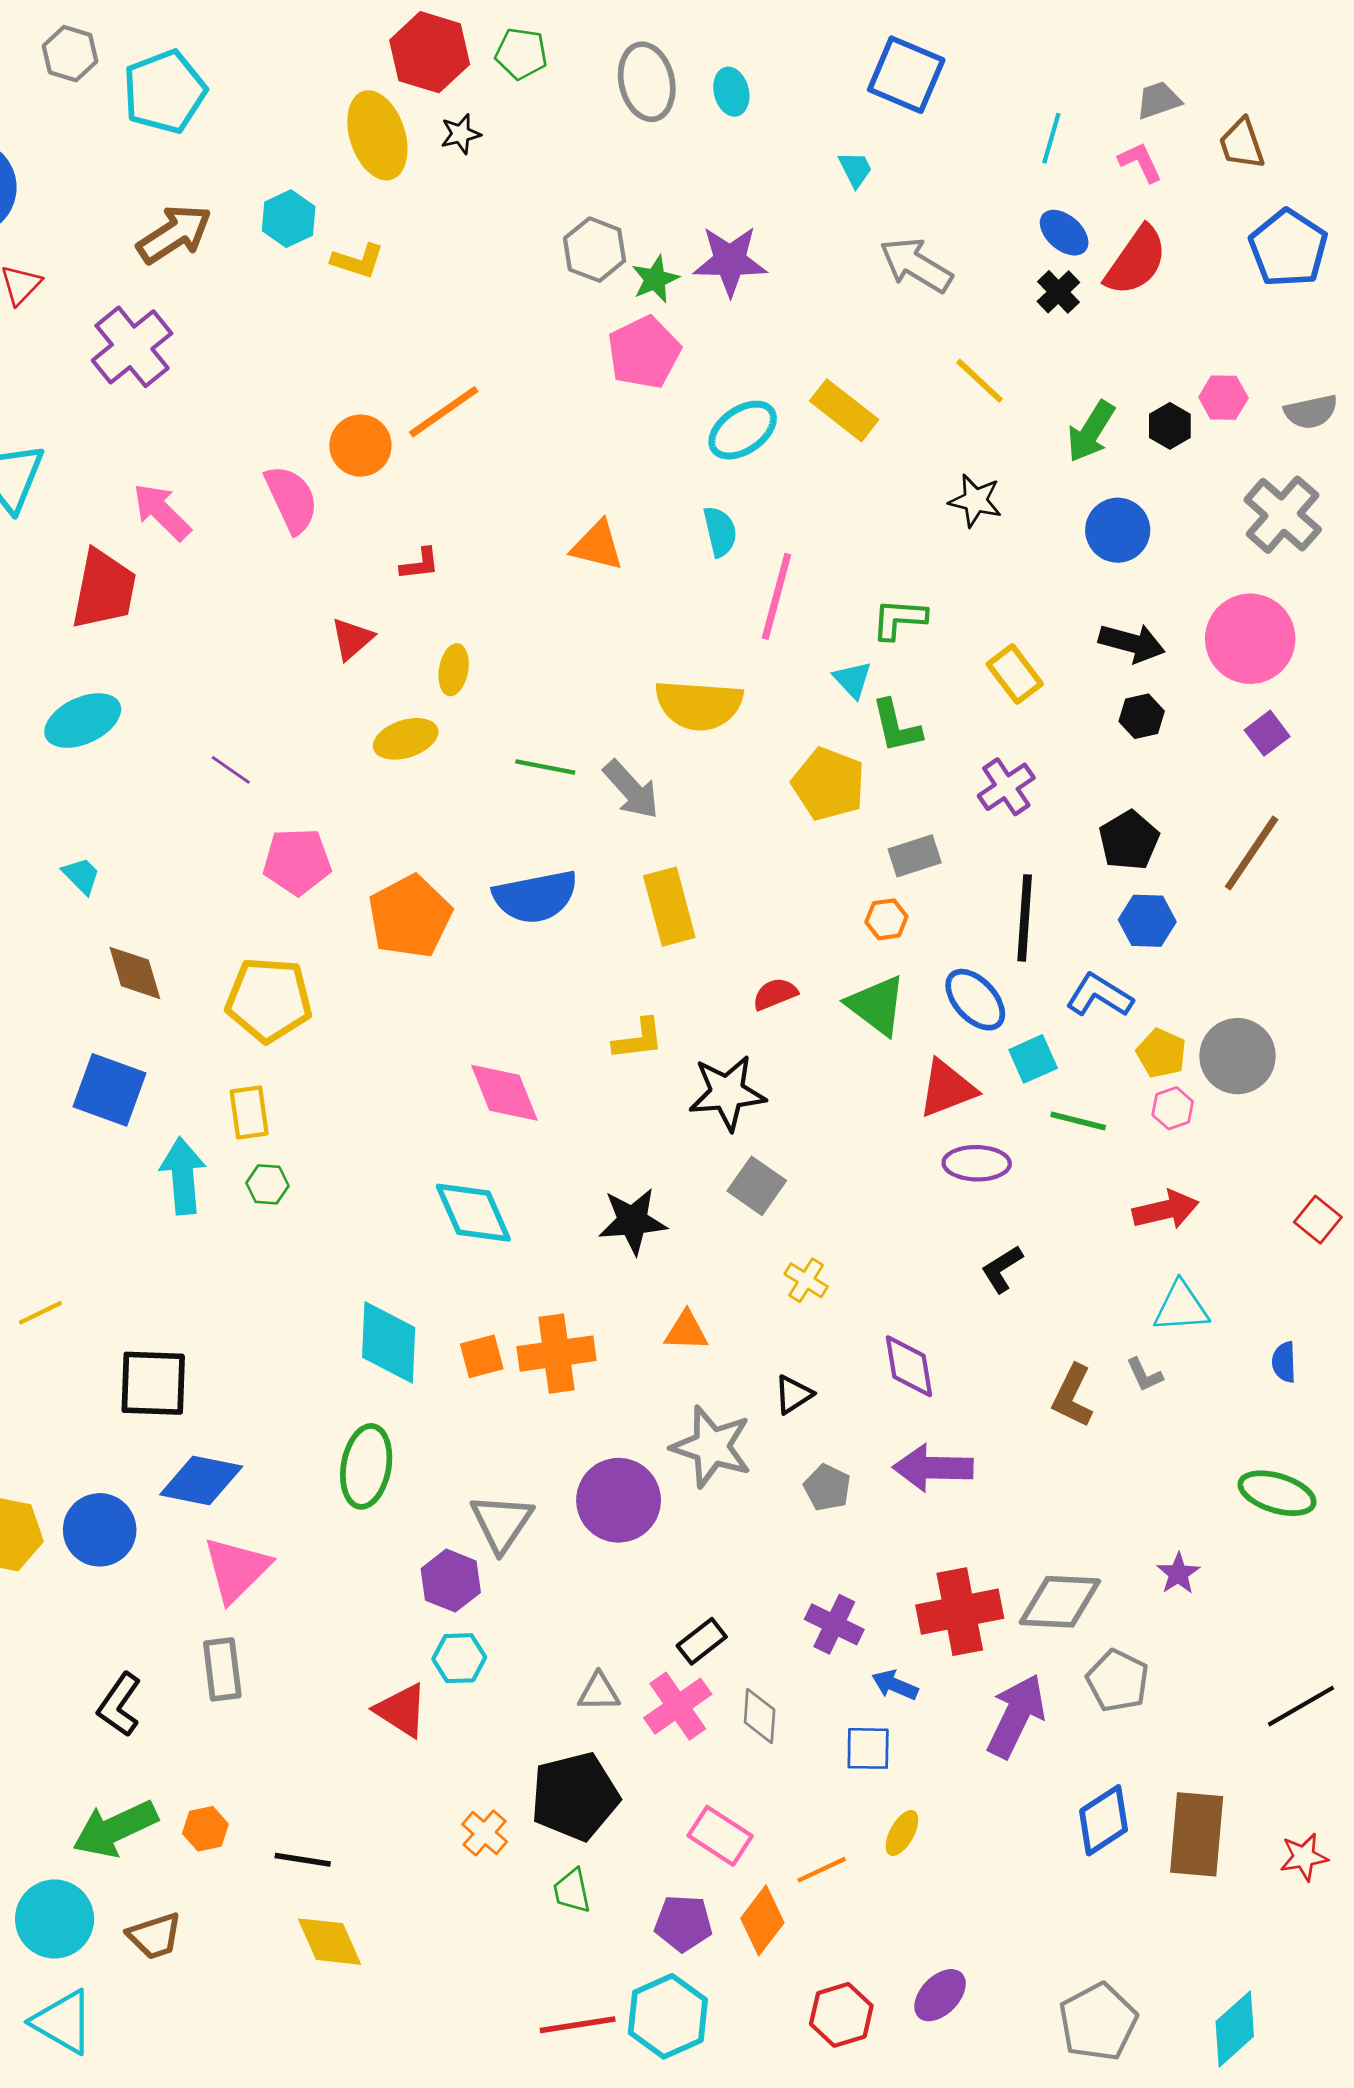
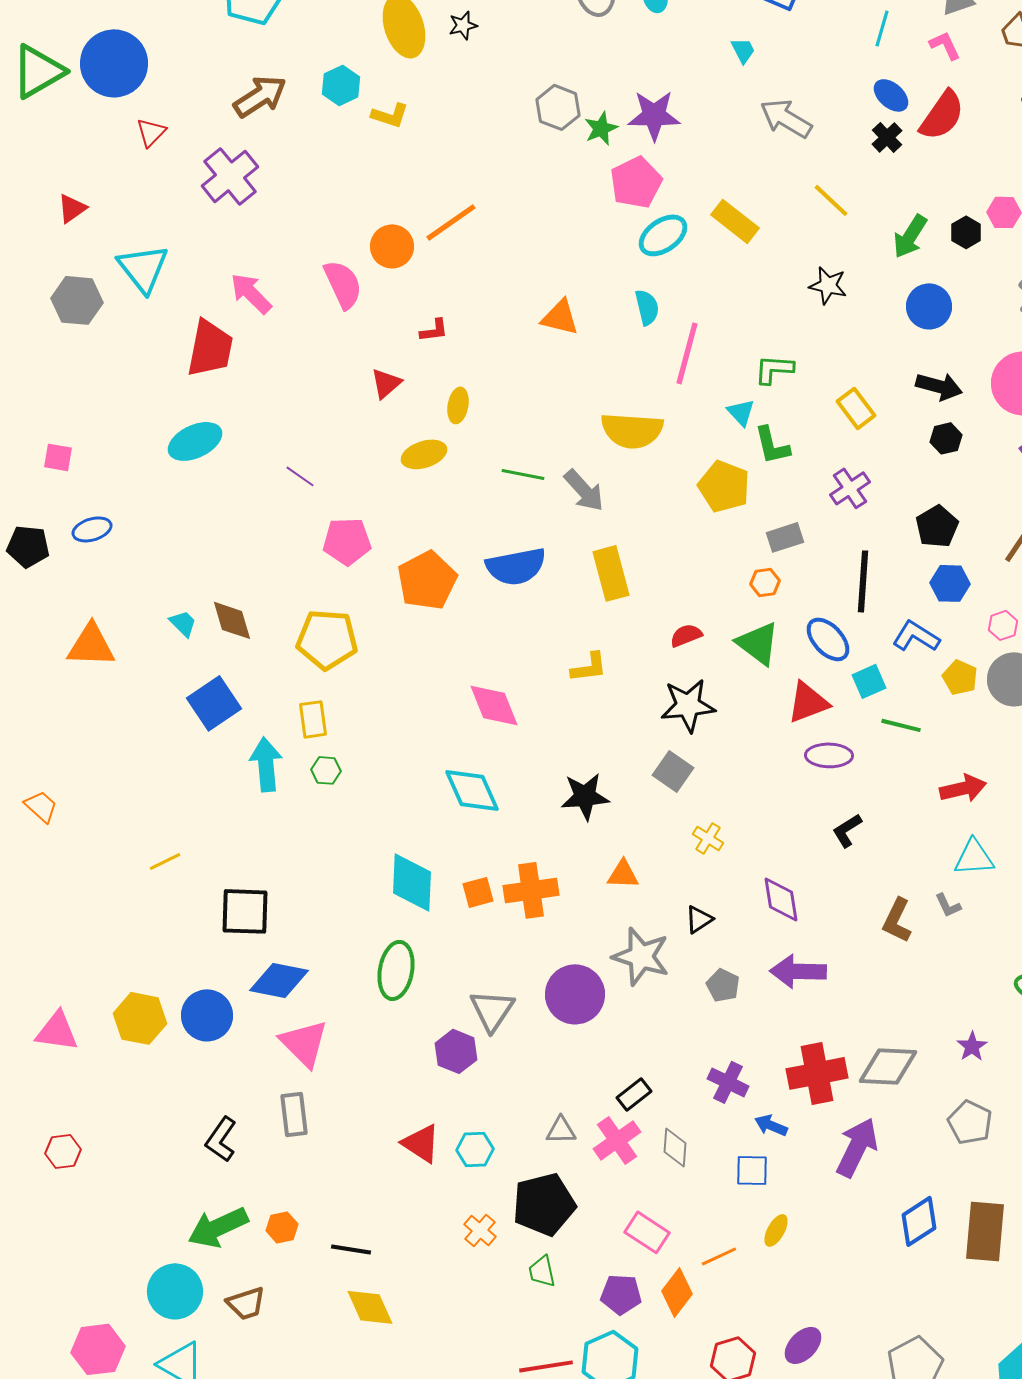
pink pentagon: (644, 352) -> (636, 182), moved
cyan trapezoid: (81, 876) -> (183, 623), moved
blue square: (110, 1090) -> (214, 703), turned 36
black star: (727, 1093) -> (688, 705), moved
pink hexagon: (1173, 1108) -> (1003, 625), moved
pink triangle: (236, 1569) -> (304, 1043), turned -30
cyan hexagon: (459, 1658) -> (475, 1149), moved
gray pentagon: (1118, 1681) -> (970, 1122), moved

